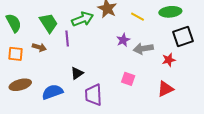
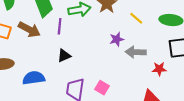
brown arrow: (39, 47) -> (29, 29), size x1.5
black triangle: (77, 73) -> (64, 56), moved
pink square: (128, 79) -> (102, 88), moved

